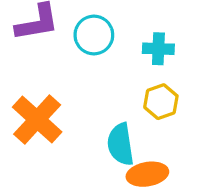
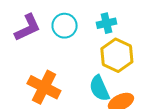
yellow hexagon: (161, 102) -> (117, 55), size x1.5

